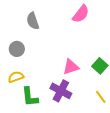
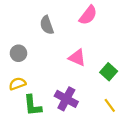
gray semicircle: (33, 21) -> (47, 25), moved
pink triangle: (71, 67) -> (77, 58), moved, turned 42

